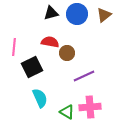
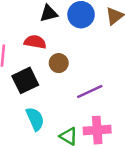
red semicircle: (50, 42) -> (35, 42), moved
brown circle: (67, 53) -> (59, 63), moved

